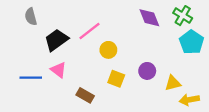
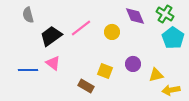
yellow circle: (108, 50) -> (112, 32), moved
brown rectangle: (85, 95) -> (86, 86), moved

